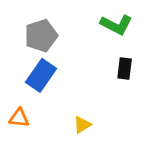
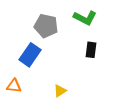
gray pentagon: (41, 36) -> (46, 26), moved, turned 30

